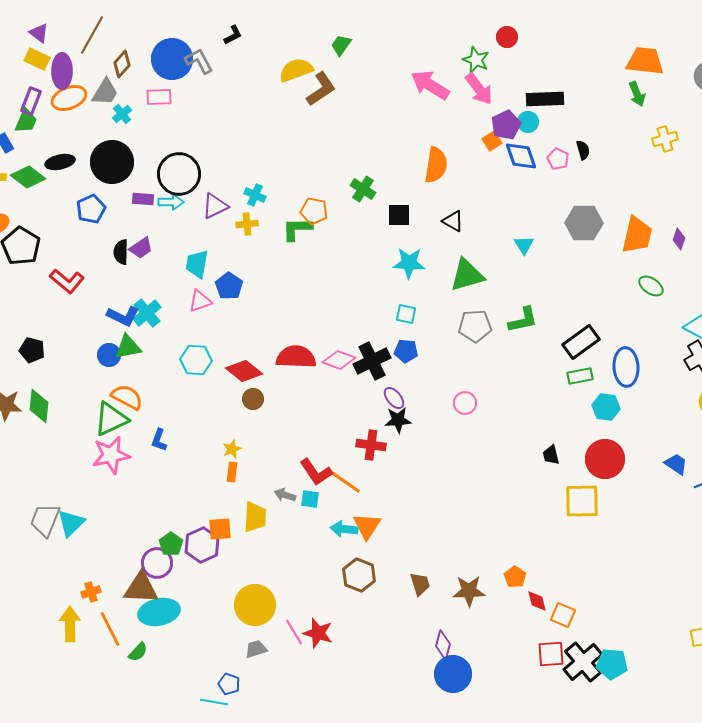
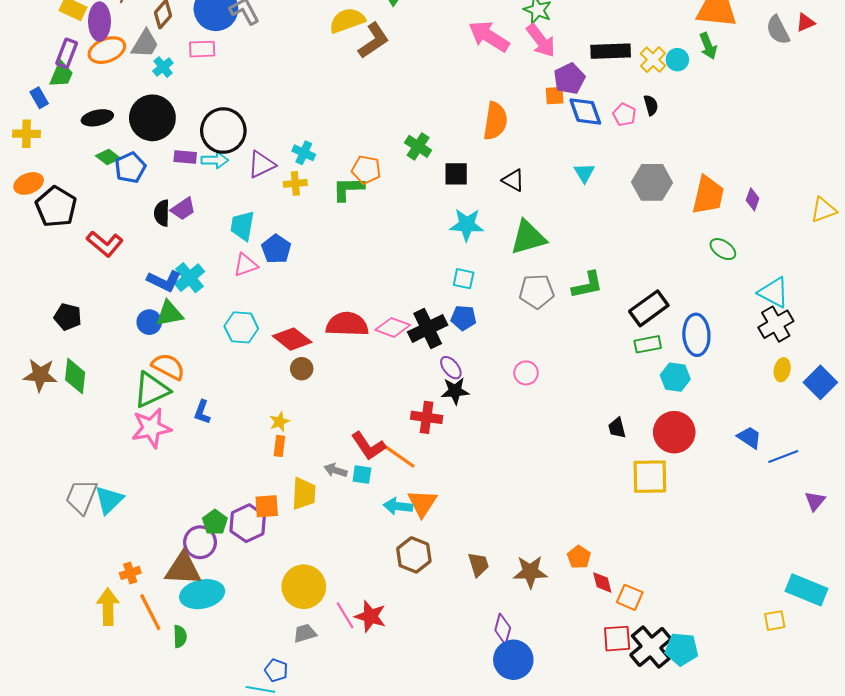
cyan circle: (528, 122) -> (677, 60), moved
yellow cross: (665, 139) -> (653, 60), moved, turned -30
orange square: (492, 141) -> (555, 96), turned 30
green diamond: (28, 177) -> (108, 157), moved, size x0.7
cyan triangle: (524, 245) -> (584, 173), moved
green semicircle: (138, 652) -> (180, 636), turned -45

